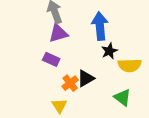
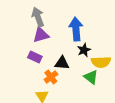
black triangle: (86, 78) -> (62, 63), moved, turned 35
green triangle: (122, 97) -> (91, 77), moved

